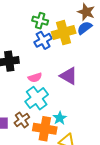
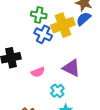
blue cross: (43, 40) -> (43, 34), turned -30
cyan cross: (37, 98) -> (57, 91), moved, size x0.6

